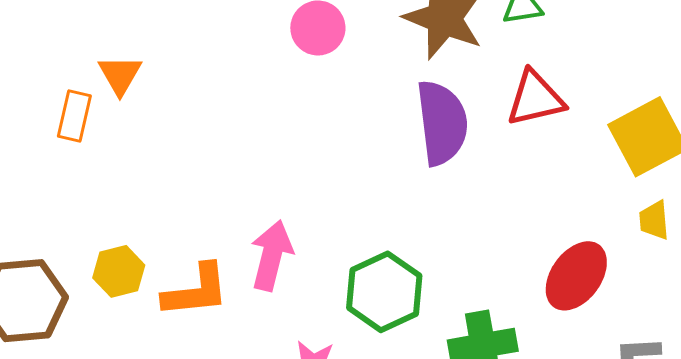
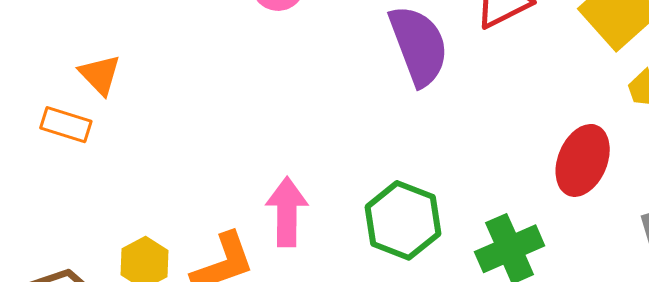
orange rectangle: (74, 116) -> (66, 125), turned -72

